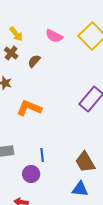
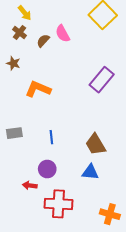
pink semicircle: (54, 36) -> (63, 34), moved, turned 36
purple circle: (31, 174) -> (47, 169), moved

